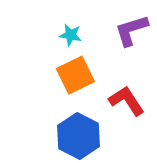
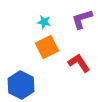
blue hexagon: (78, 136) -> (21, 85), moved

